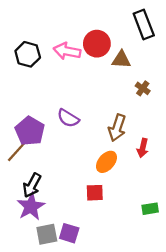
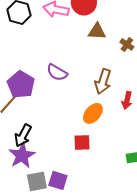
brown triangle: (121, 60) -> (97, 31), moved

